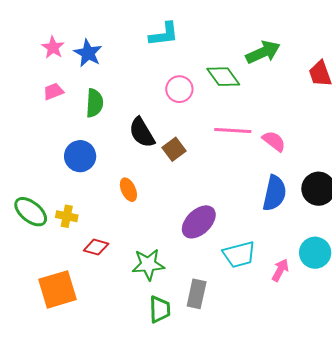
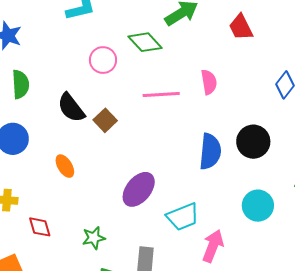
pink semicircle: (274, 141) -> (209, 82), moved, turned 50
red diamond: (96, 247) -> (40, 227), turned 65
green star: (148, 264) -> (94, 238), size x0.7
pink arrow: (280, 270) -> (213, 246), moved, size x1.4

